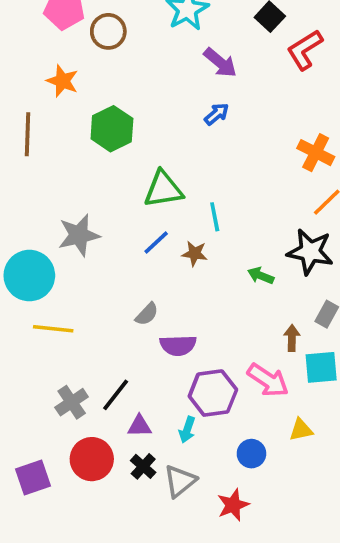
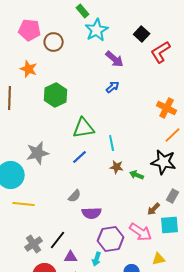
brown star: (195, 254) -> (117, 167), moved
brown arrow: (292, 338) -> (154, 209), turned -136

